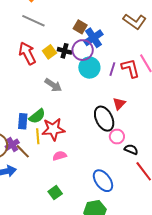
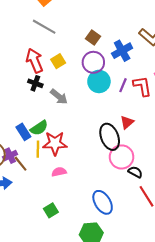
blue cross: (93, 38) -> (122, 51), moved
black cross: (65, 51) -> (35, 83), moved
blue rectangle: (23, 121) -> (23, 132), turned -42
pink circle: (117, 137) -> (122, 157), size x1.5

